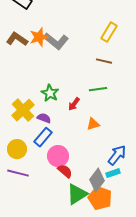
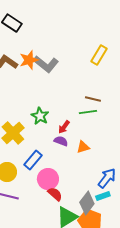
brown line: (104, 61) -> (93, 99), moved
purple semicircle: (44, 118) -> (61, 141), moved

